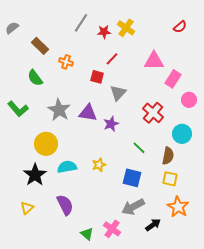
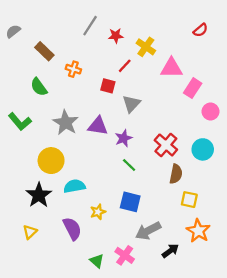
yellow cross: (126, 28) -> (146, 47), moved
red cross: (153, 113) -> (166, 145), moved
green line: (139, 148) -> (129, 165), moved
brown semicircle: (168, 156) -> (176, 174), moved
yellow star: (99, 165) -> (98, 212), moved
blue square: (132, 178) -> (130, 202), moved

